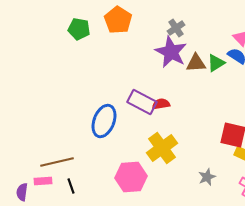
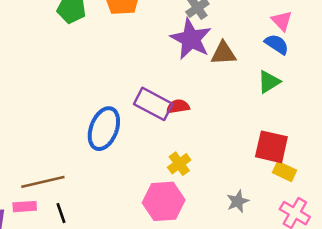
green triangle: (216, 63) -> (269, 82), moved
yellow cross: (162, 148) -> (179, 164), size x0.6
pink hexagon: (131, 177) -> (164, 201), moved

